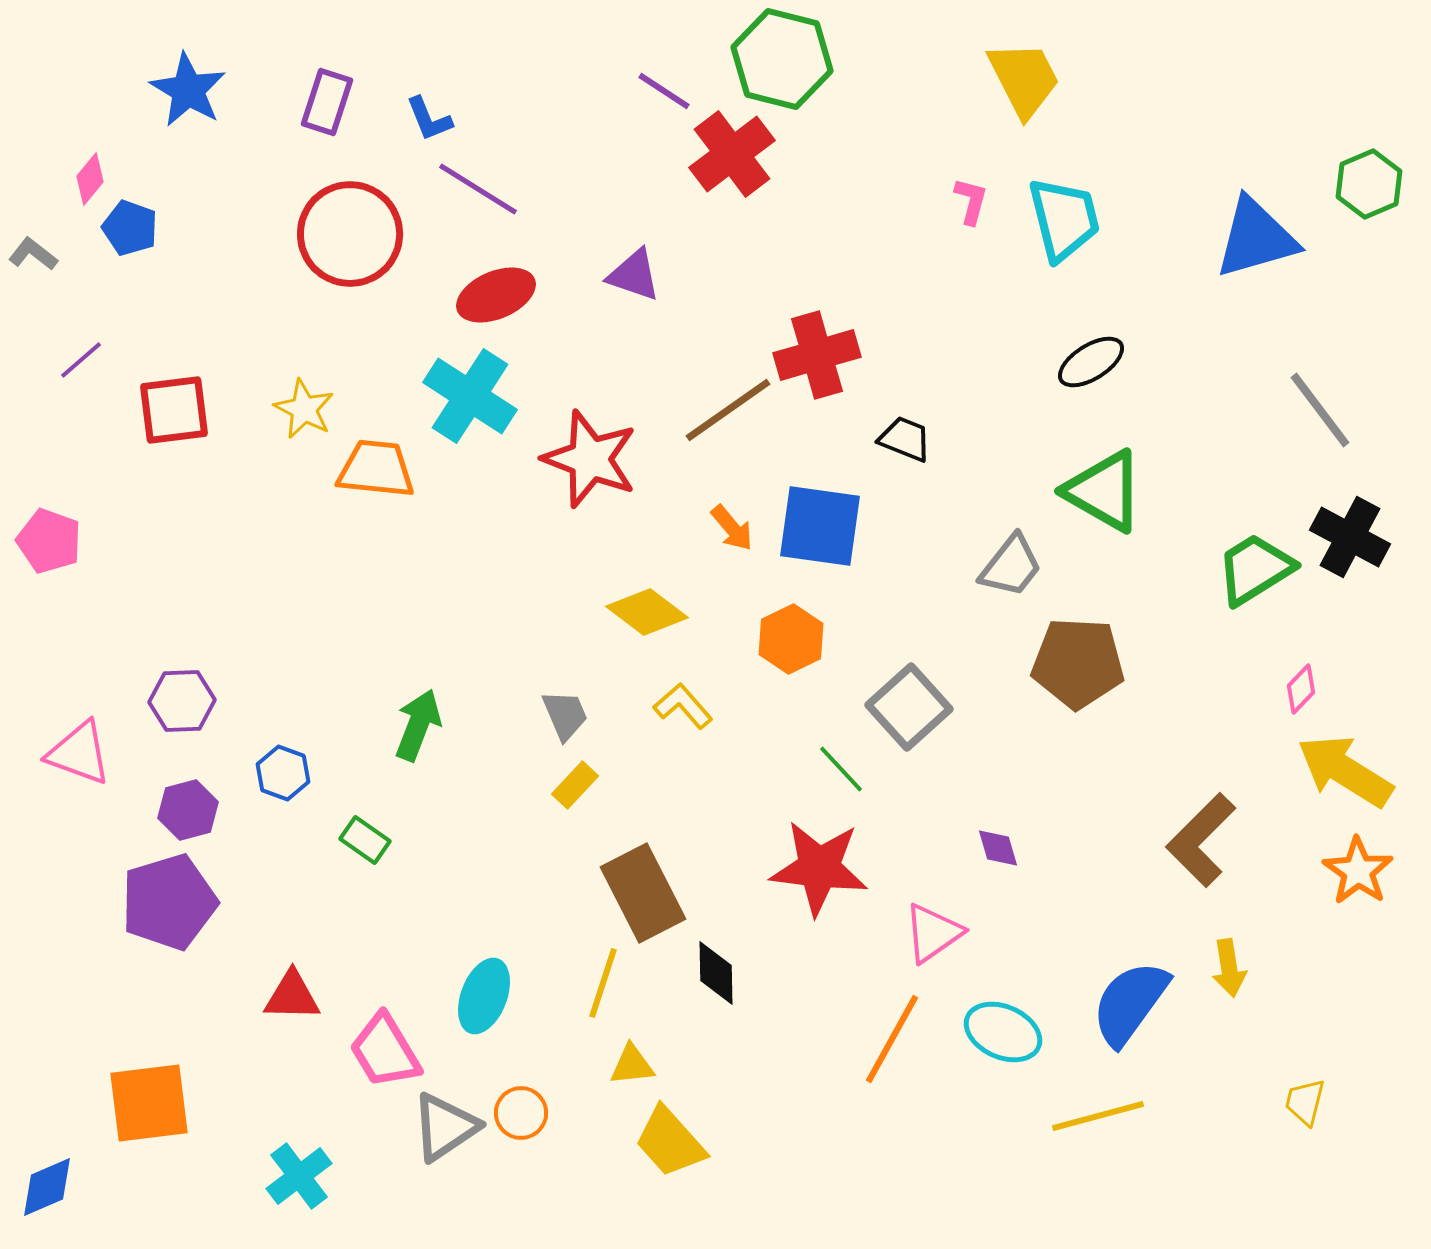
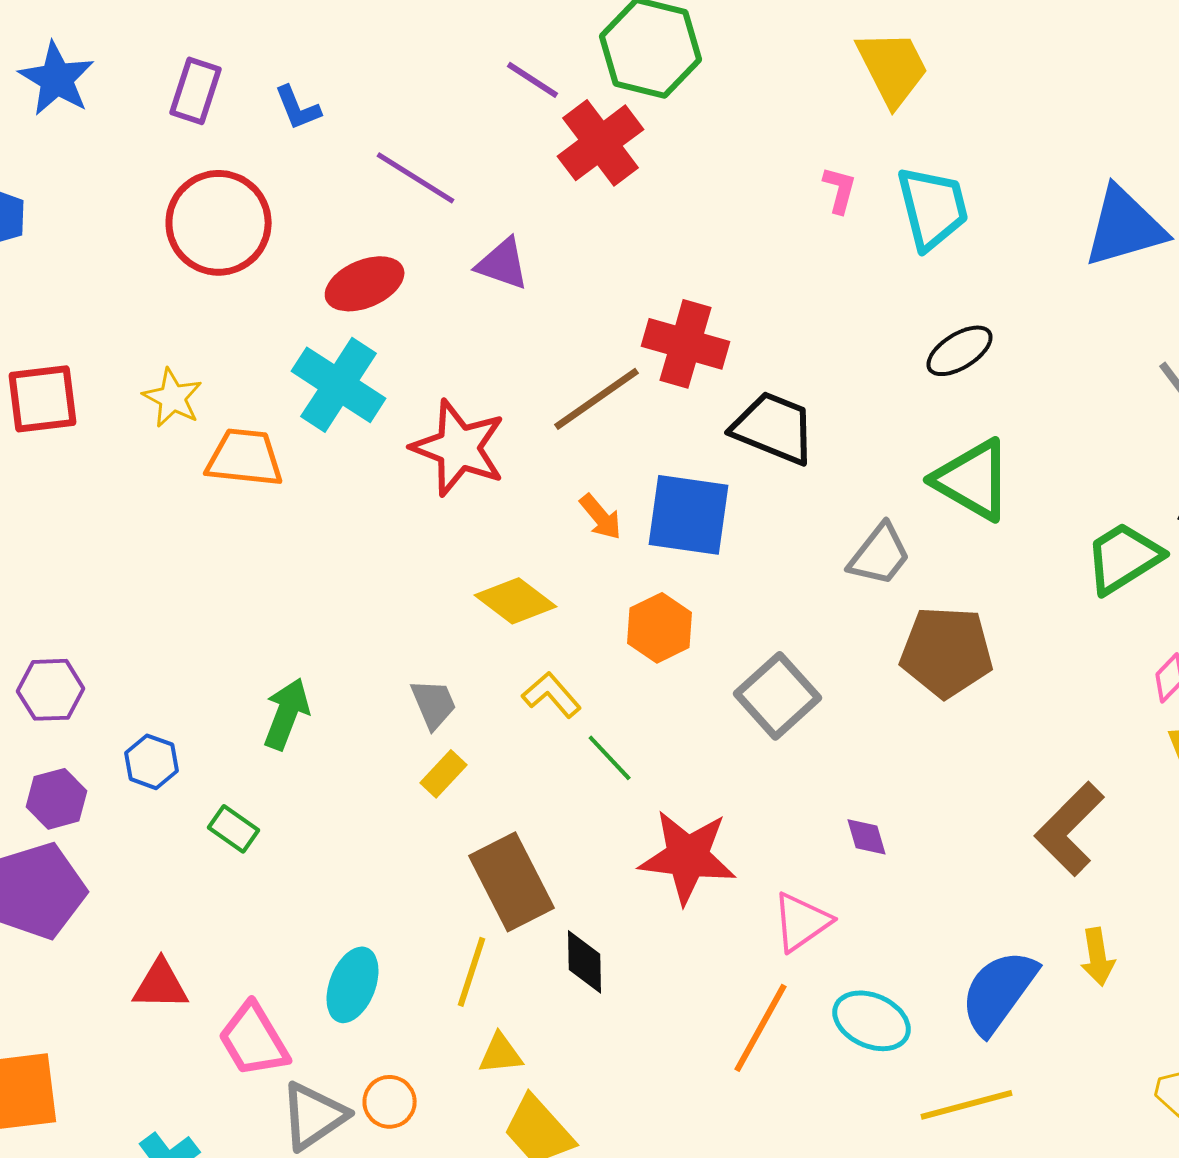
purple line: (478, 189) -> (416, 178), moved
red cross: (817, 355) -> (686, 344), turned 32
black trapezoid: (905, 439) -> (774, 428), size x1.6
green line: (841, 769) -> (610, 758), moved

